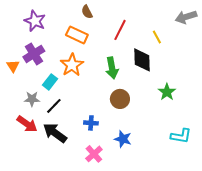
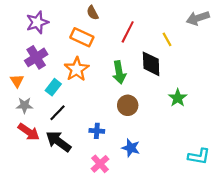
purple star: (35, 21) -> (37, 22), turned 30
orange triangle: (13, 66) -> (17, 81), moved
gray star: (32, 99) -> (24, 105), moved
cyan L-shape: (181, 136) -> (199, 156), moved

